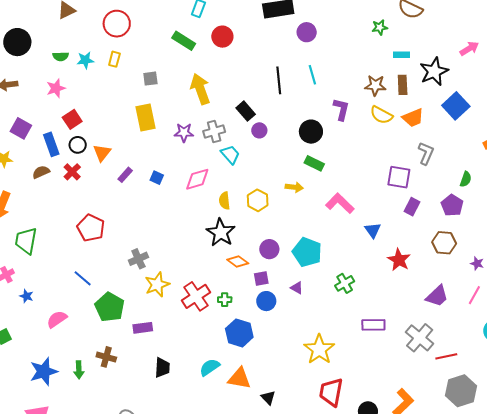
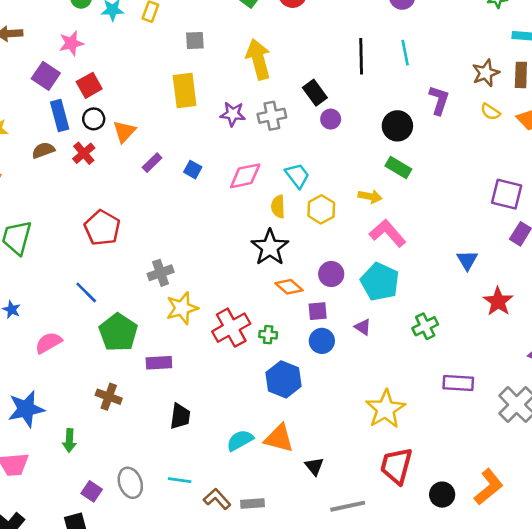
brown star: (375, 85) -> (486, 73), turned -30
yellow semicircle: (381, 115) -> (490, 112), size x0.7
purple square: (21, 128) -> (46, 76), moved
cyan trapezoid: (230, 155) -> (297, 176), moved
pink L-shape: (340, 203) -> (388, 233), moved
cyan semicircle: (210, 367) -> (240, 440), moved
green arrow: (79, 370) -> (69, 441), moved

